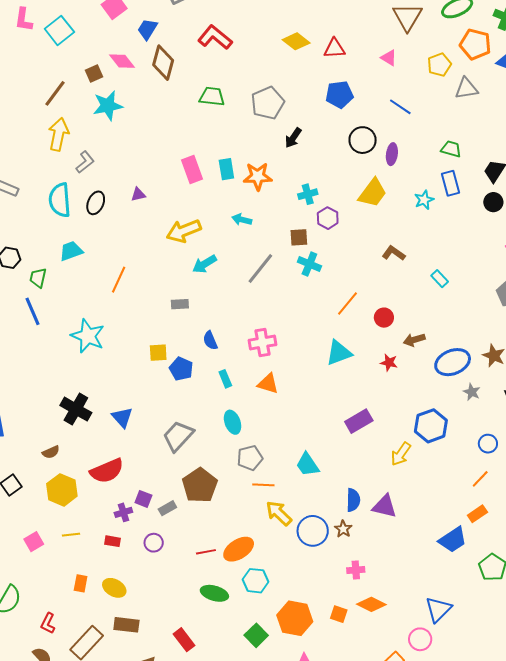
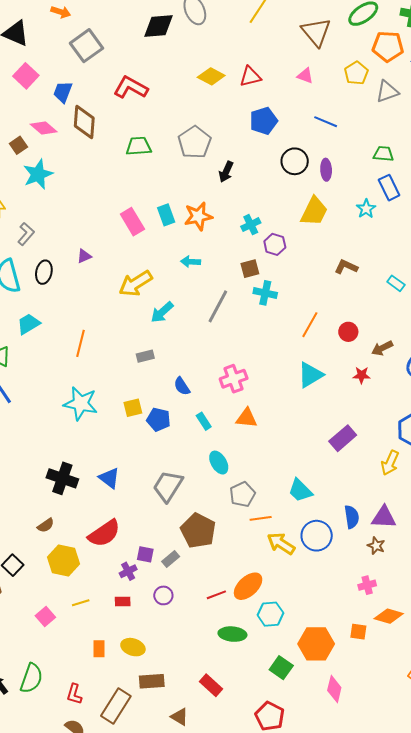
cyan star: (88, 336) -> (81, 403), moved
brown star: (343, 529) -> (376, 546), moved
blue circle: (313, 531) -> (317, 536), moved

